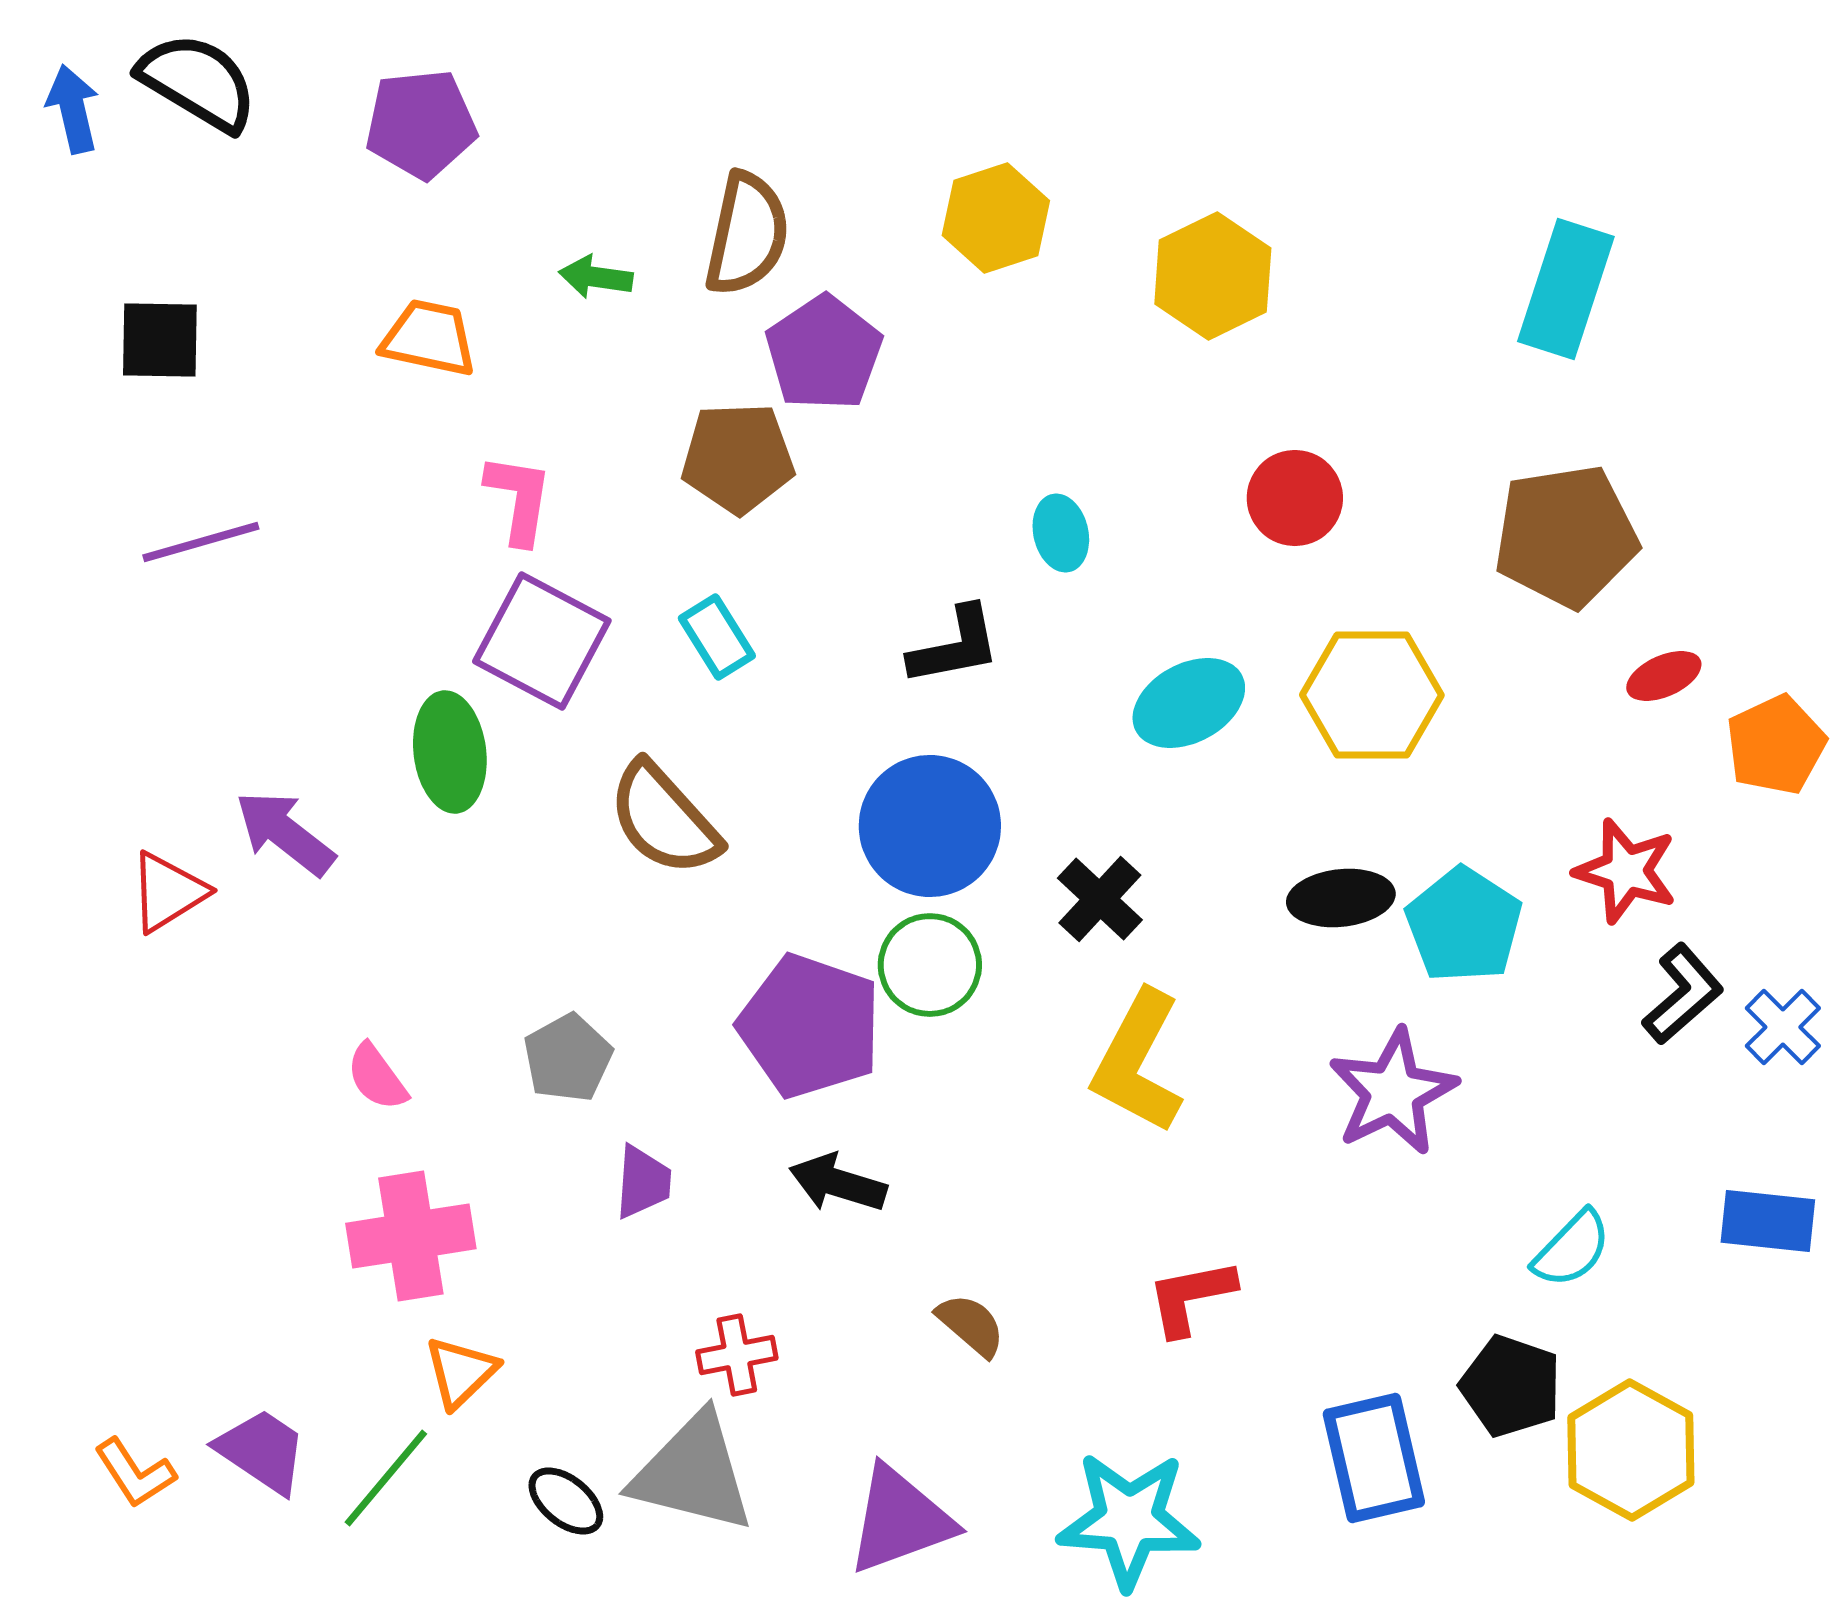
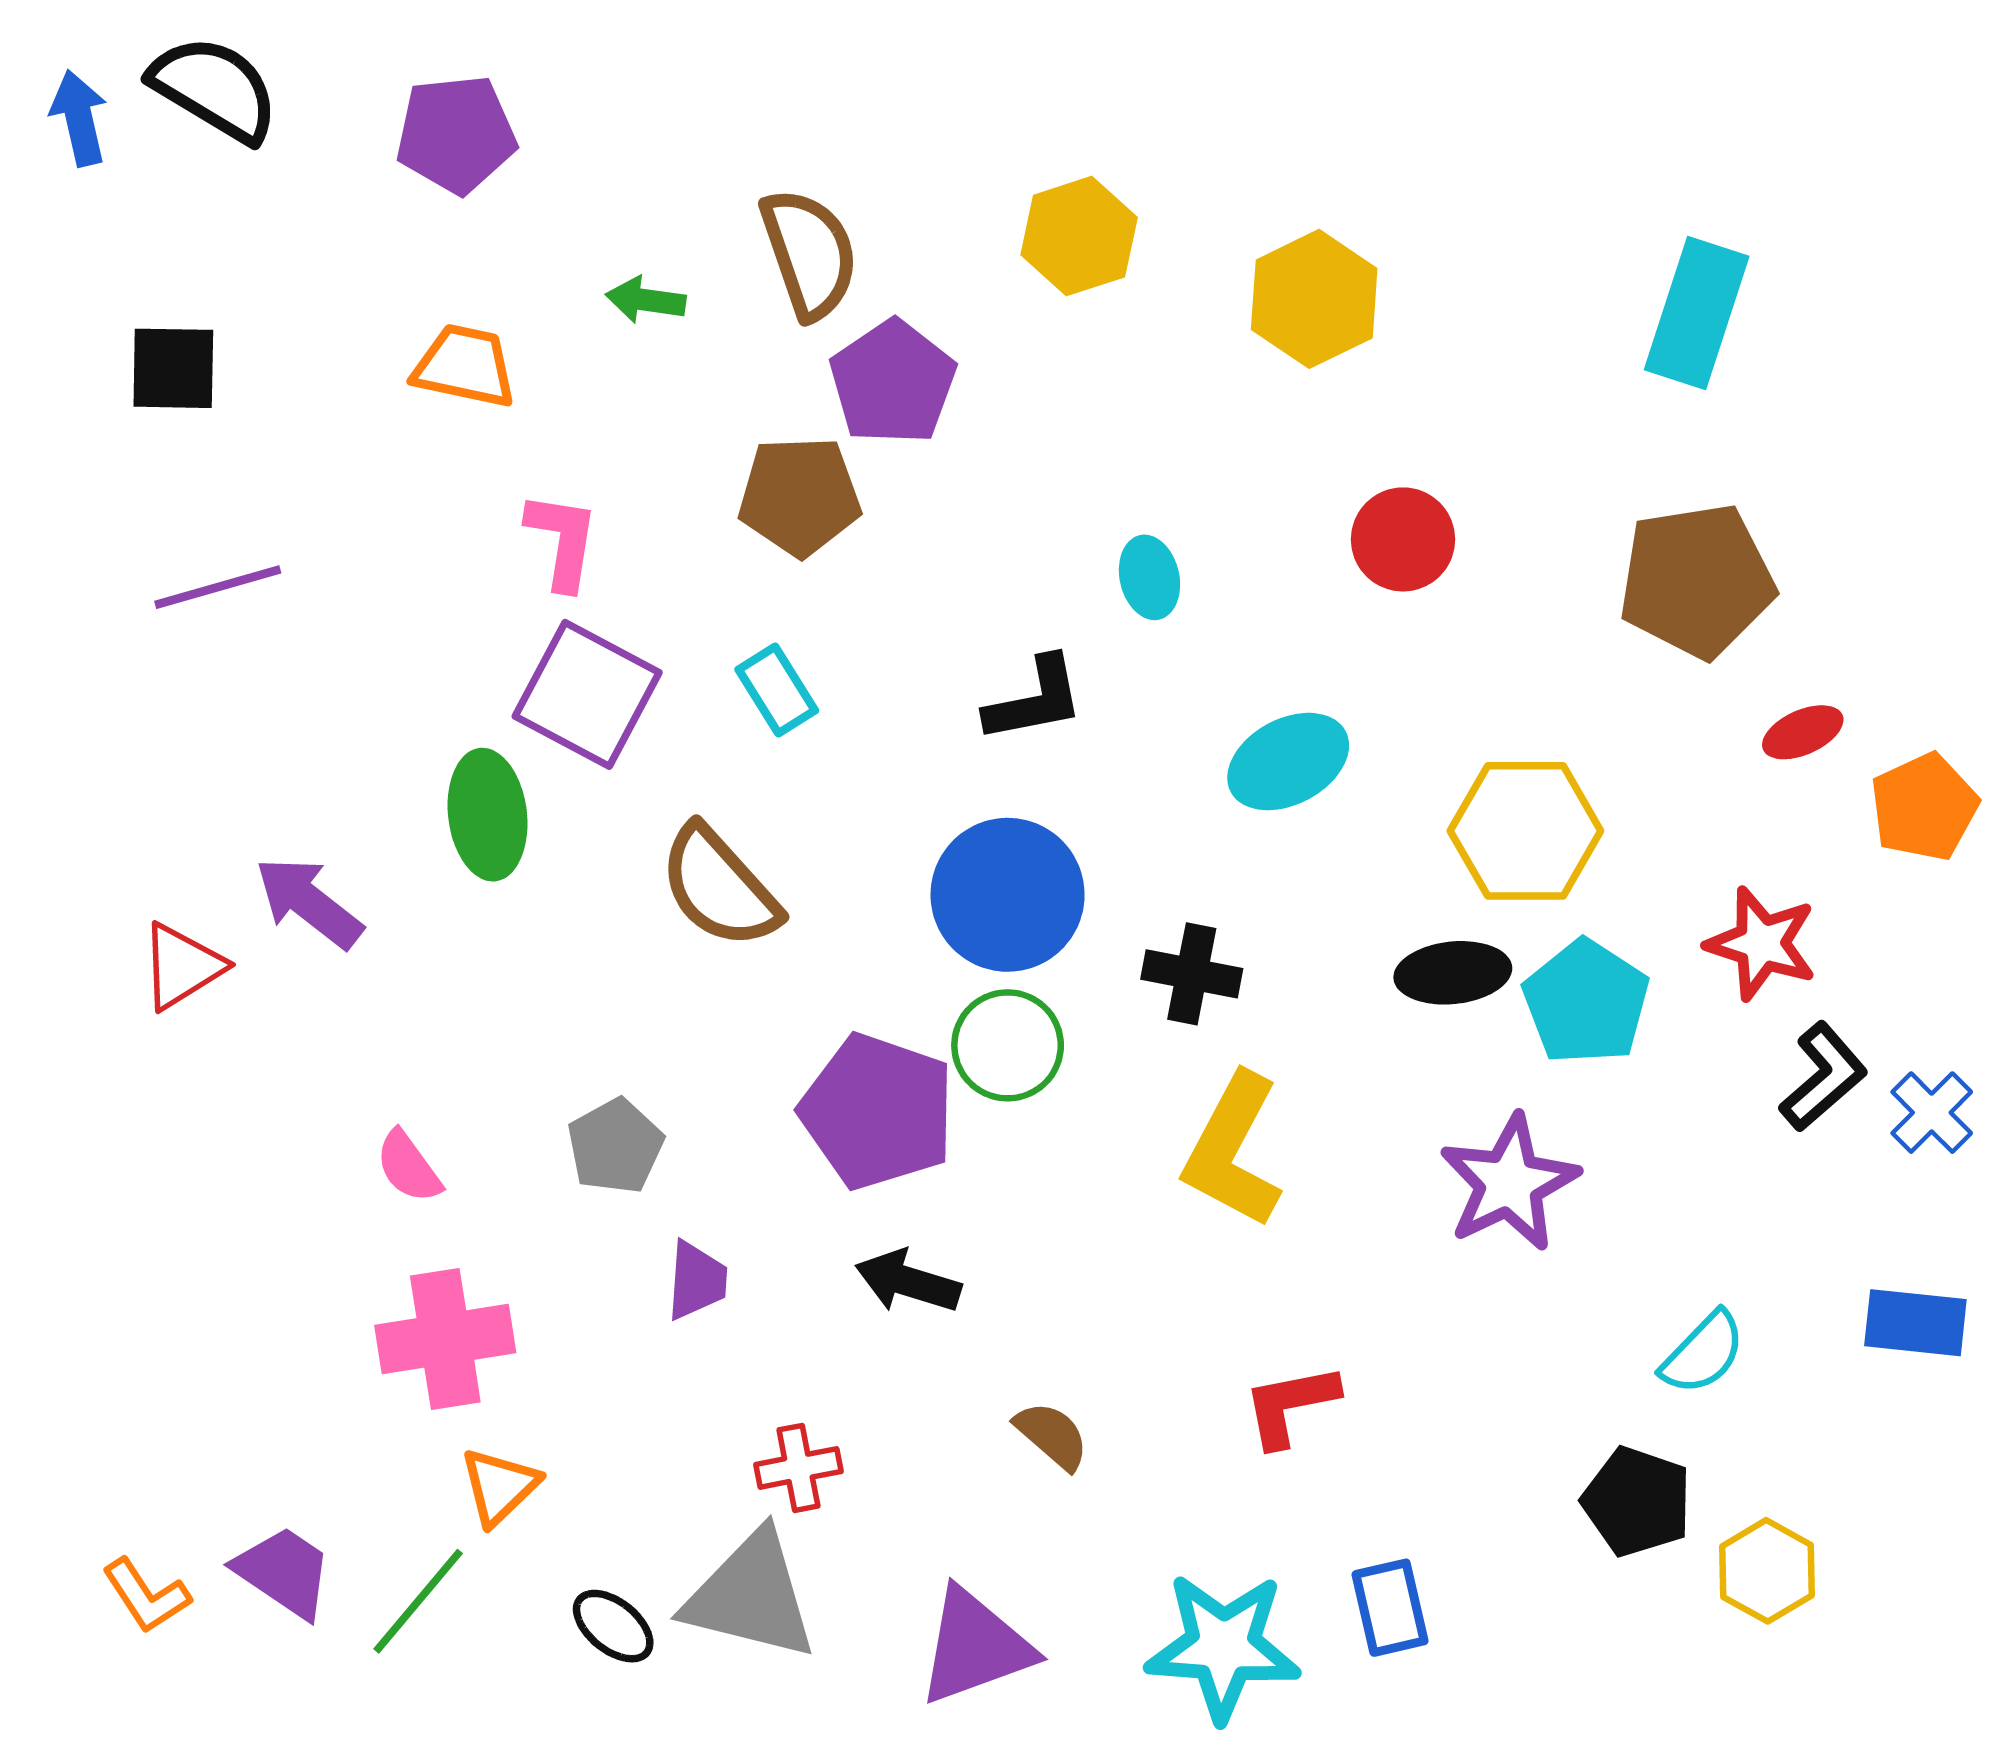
brown semicircle: (747, 234) -> (809, 253), turned -31
yellow hexagon: (1372, 695) -> (1525, 831), moved
black cross: (1100, 899) -> (1192, 974), turned -32
yellow hexagon: (1631, 1450) -> (1767, 1571), size x0.7
blue rectangle: (1374, 1458) -> (1390, 1608), moved, size x0.7

